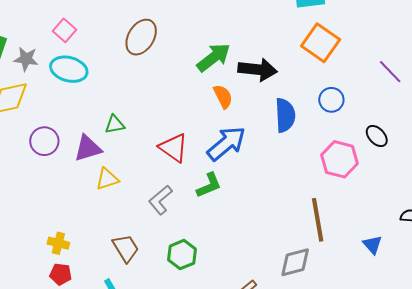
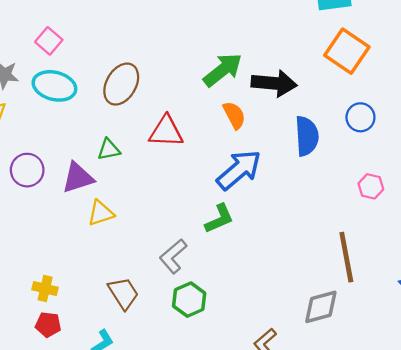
brown ellipse: (141, 37) -> (121, 84), moved
red triangle: (173, 148) -> (166, 131), moved, turned -32
pink hexagon: (340, 159) -> (371, 186), size x0.6
gray L-shape: (160, 200) -> (173, 256), moved

